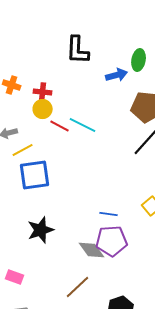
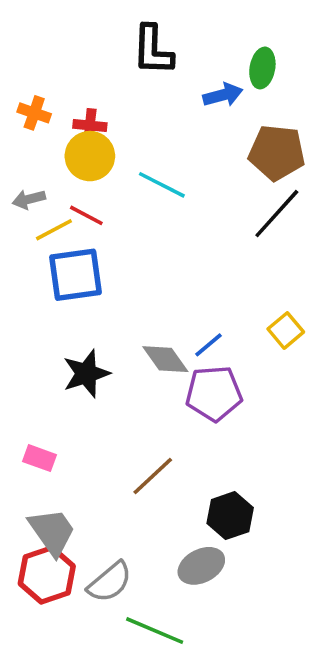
yellow circle: (43, 109) -> (90, 156), size x1.4
red line: (60, 126) -> (86, 215), moved
blue line: (109, 214) -> (209, 345), turned -48
gray diamond: (92, 250) -> (165, 359), moved

